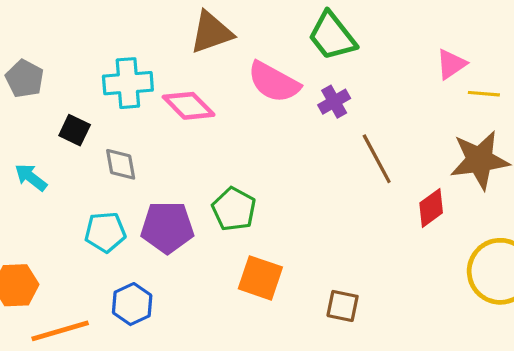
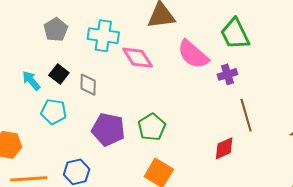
gray pentagon: (25, 79) -> (56, 30), moved
black square: (75, 130) -> (59, 74), moved
red diamond: (431, 208) -> (224, 148), moved
cyan pentagon: (105, 232) -> (54, 112), moved

